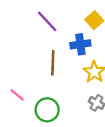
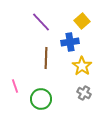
pink line: (17, 95) -> (15, 86), turned 32

